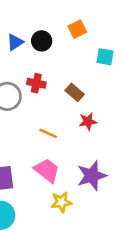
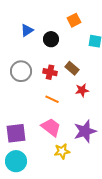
black circle: (42, 41) -> (51, 39), moved
red cross: (36, 83) -> (50, 72), moved

